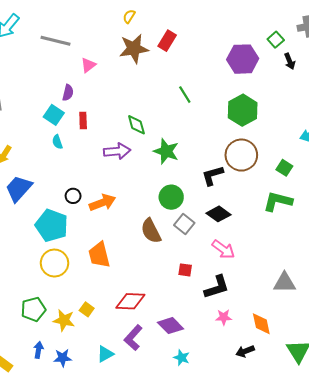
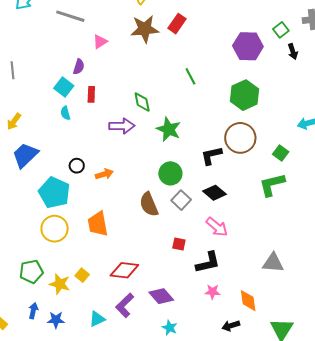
green L-shape: (278, 201) -> (272, 185), turned -32
orange arrow: (102, 203) -> (104, 174), size x0.7

